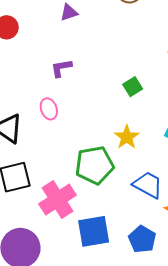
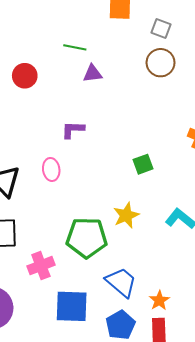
blue trapezoid: (148, 185) -> (121, 282), moved
pink cross: (58, 200) -> (41, 266), size x0.7

